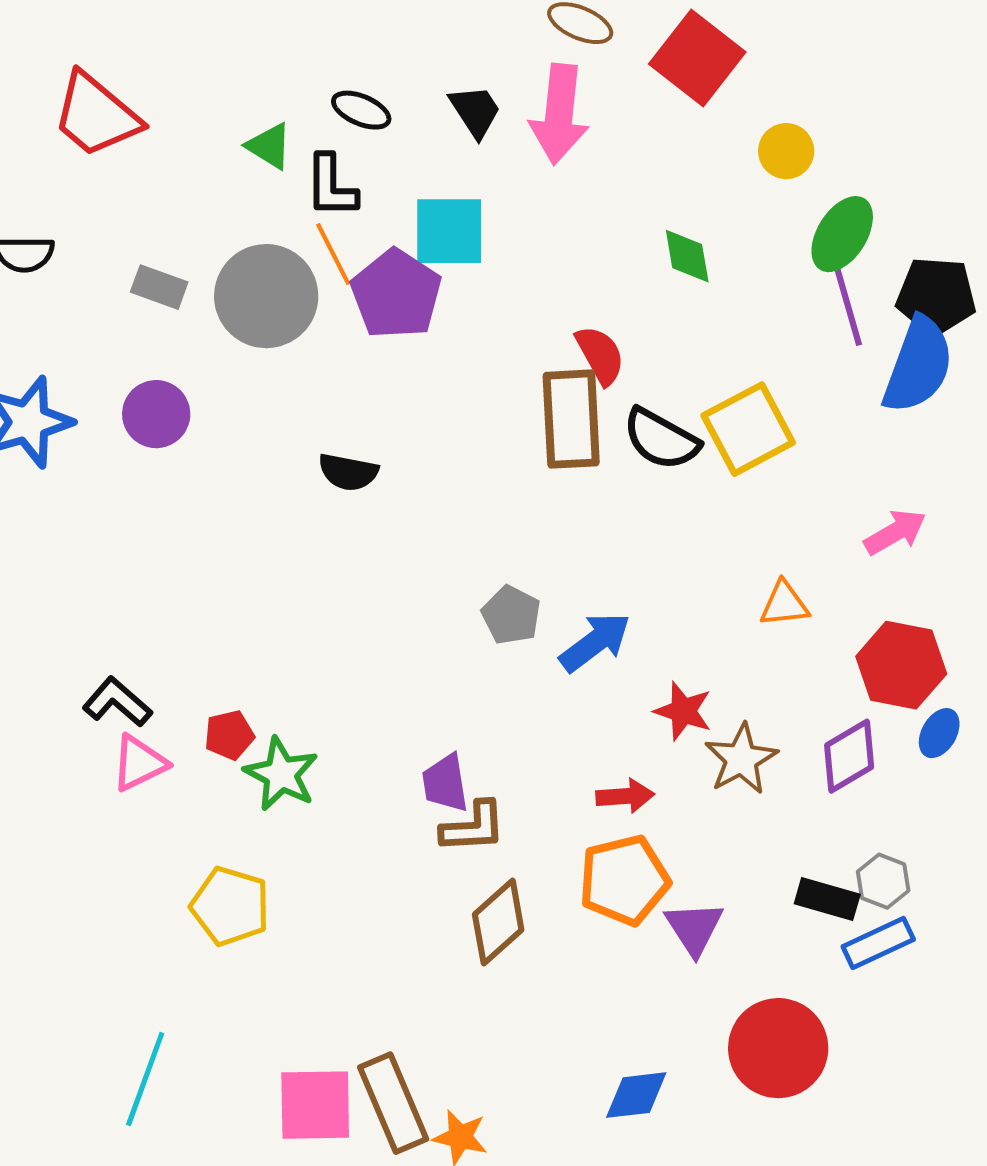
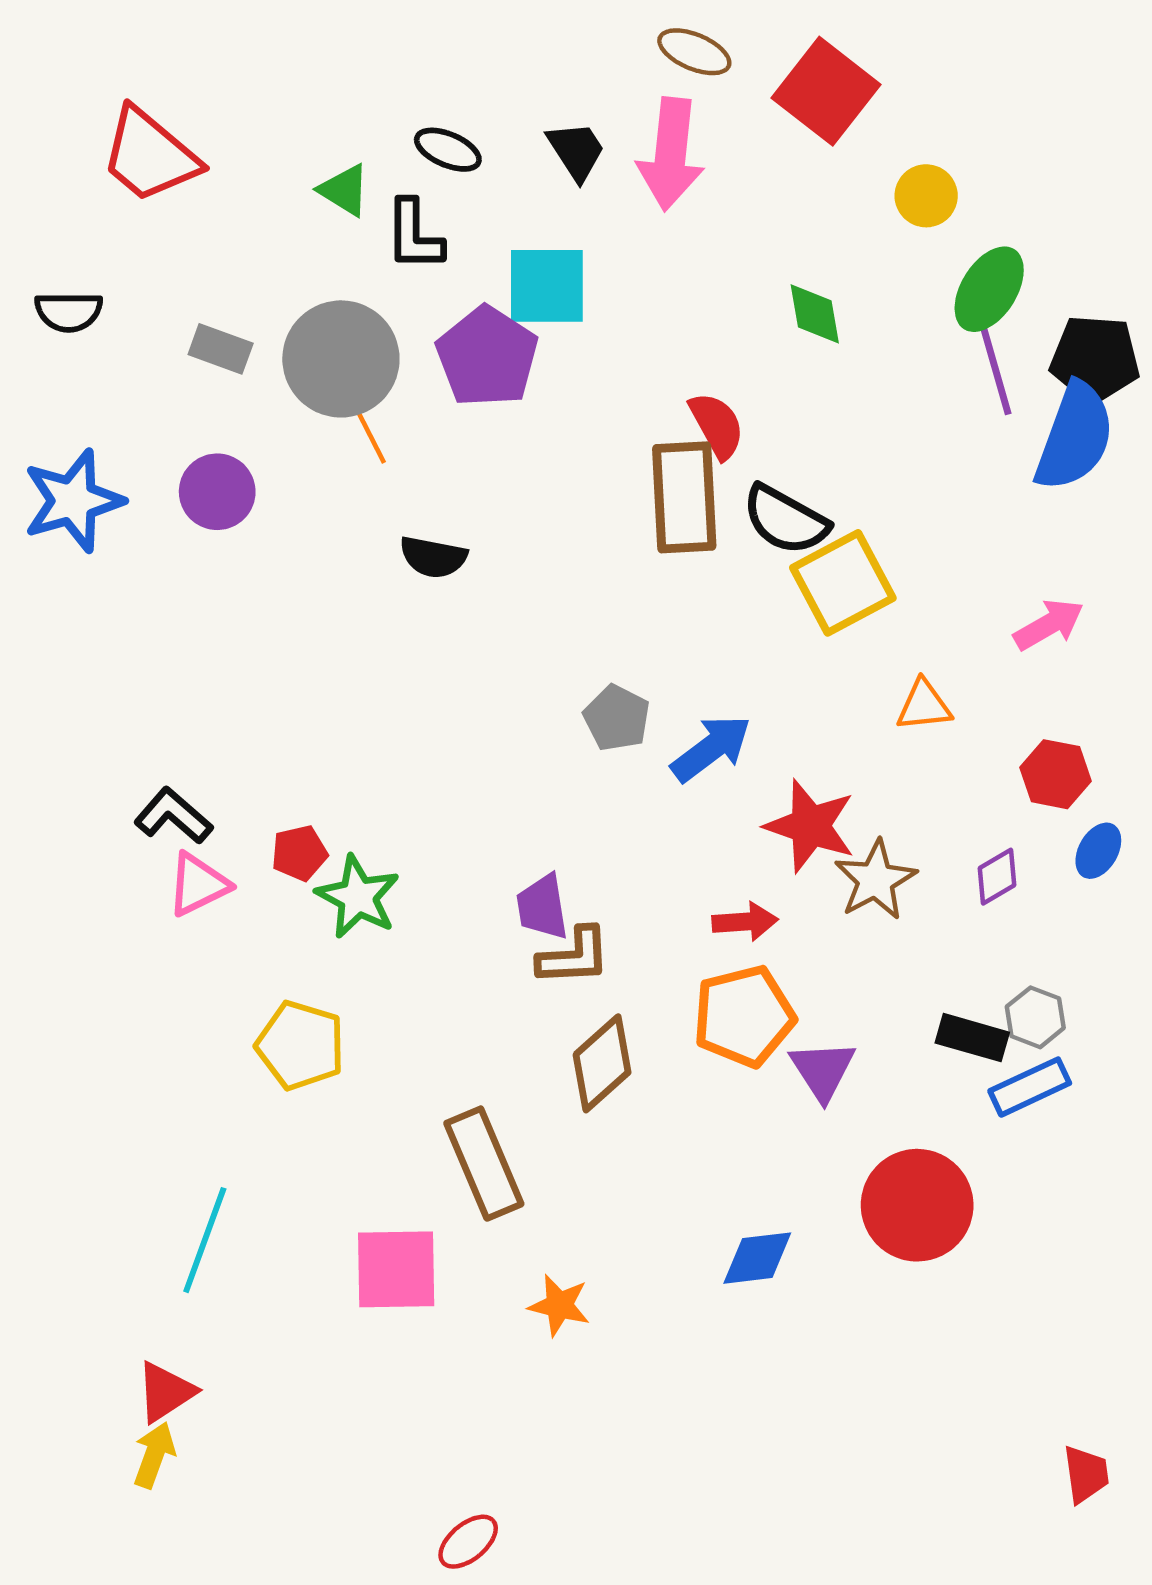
orange line: (333, 254) -> (367, 429), moved
yellow square: (748, 429) -> (843, 583), moved
red hexagon: (901, 665) -> (1056, 774), size x0.7
red star: (683, 711) -> (810, 826), size x1.4
purple diamond: (849, 756) -> (997, 877), size x0.7
brown rectangle: (393, 1103) -> (484, 1164), moved

